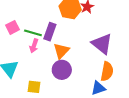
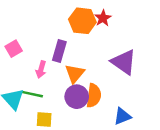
green line: (33, 33) -> (32, 94), moved
orange semicircle: (107, 71) -> (94, 96), moved

